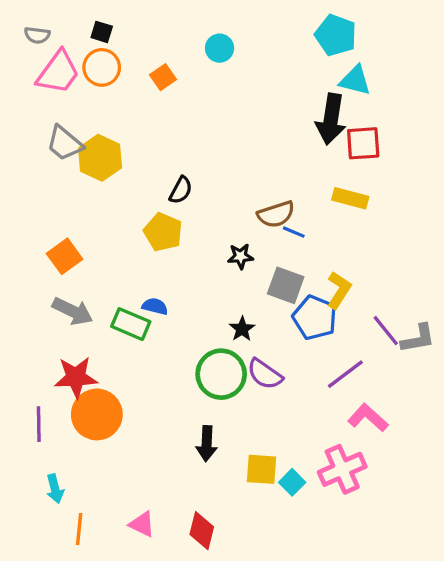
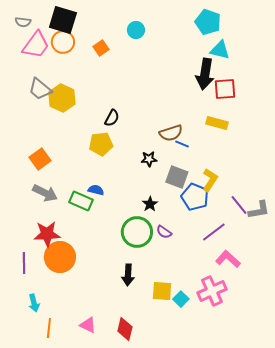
black square: (102, 32) -> (63, 20), size x2.0
yellow pentagon: (163, 232) -> (101, 144), turned -30
purple semicircle: (265, 374) -> (164, 232), size x0.7

